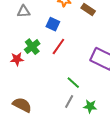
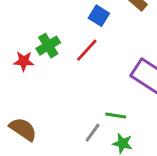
blue square: (53, 24) -> (99, 16), moved
green line: (73, 83) -> (116, 116), moved, turned -40

